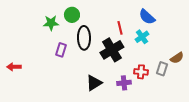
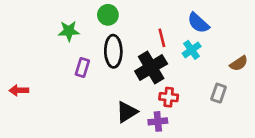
green circle: (72, 15) -> (108, 15), moved
brown semicircle: (177, 58) -> (239, 63), moved
red cross: (141, 72) -> (169, 97), moved
purple cross: (124, 83) -> (158, 121), moved

